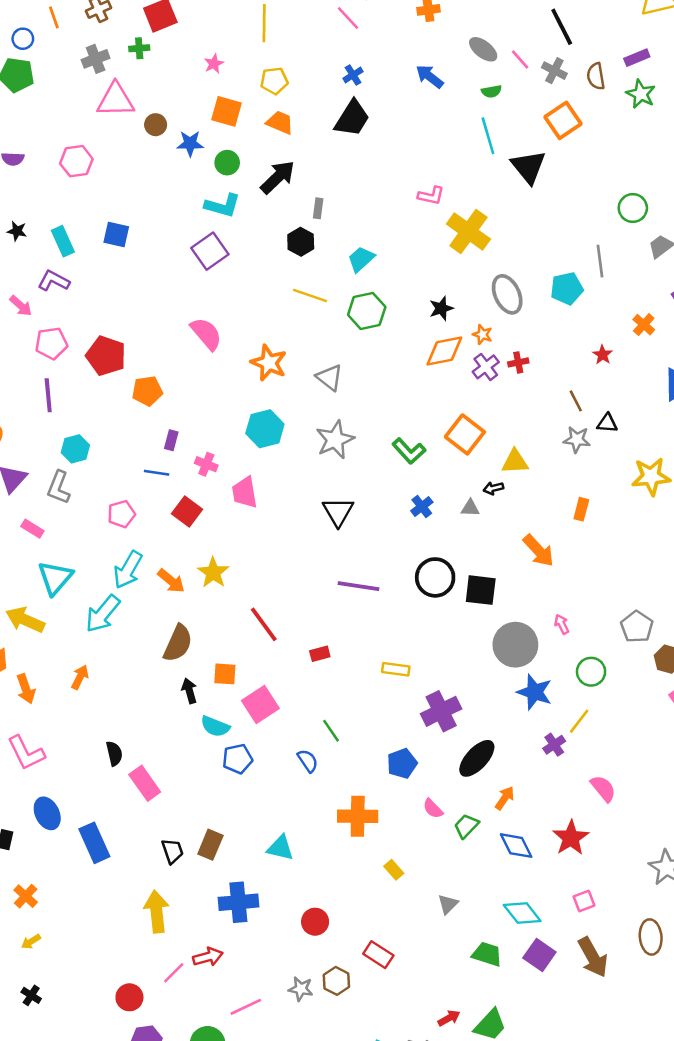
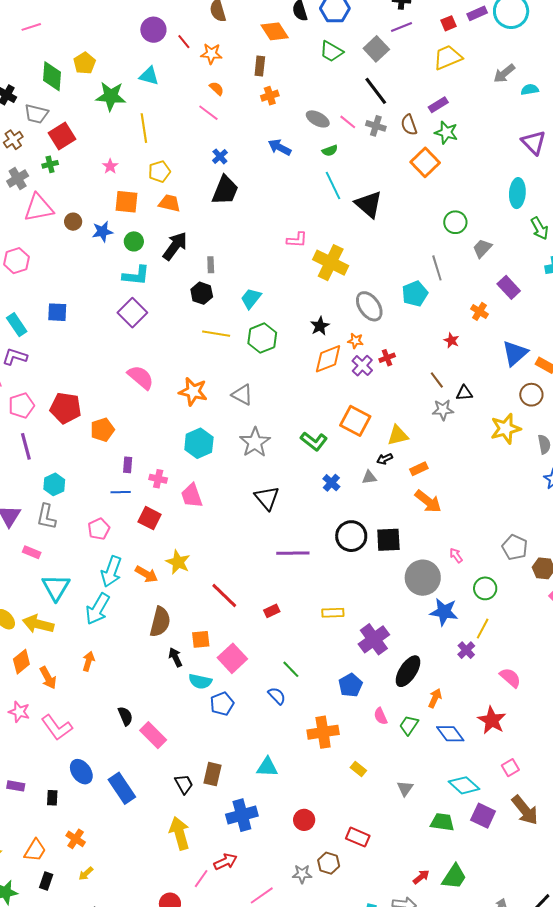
orange square: (563, 120) -> (425, 162), moved
orange rectangle: (581, 509) -> (419, 469), moved, turned 60
pink semicircle: (433, 809) -> (381, 716), turned 30

